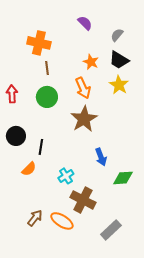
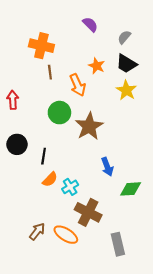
orange arrow: (83, 88) -> (78, 85), moved
green circle: (47, 97) -> (59, 113), moved
orange semicircle: (29, 169) -> (50, 179), moved
gray rectangle: (111, 230) -> (118, 244), turned -60

